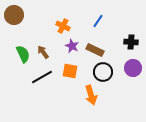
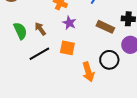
brown rectangle: (95, 50) -> (105, 27), moved
black circle: (103, 72) -> (109, 60), moved

